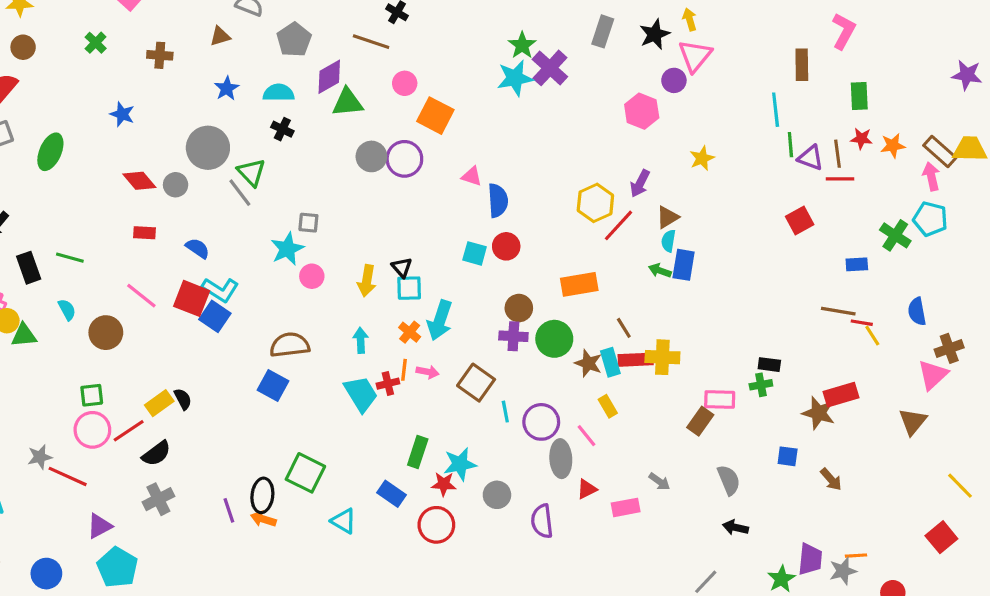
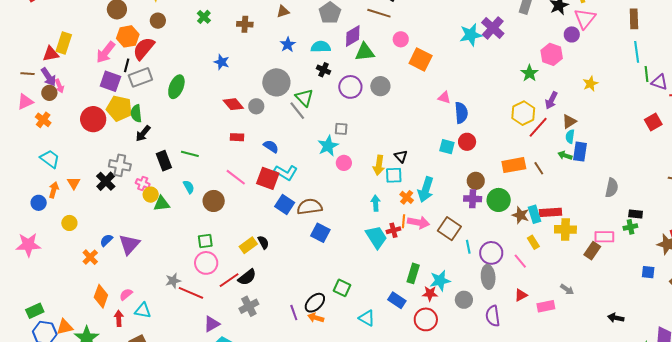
green star: (522, 45) -> (529, 73), moved
brown rectangle: (802, 65) -> (634, 19), moved
purple circle: (404, 159) -> (350, 87), moved
cyan square: (409, 288) -> (394, 175), moved
blue square: (215, 316) -> (285, 204), moved
brown line: (624, 328) -> (539, 168), moved
brown semicircle: (290, 345) -> (310, 207), moved
yellow cross: (662, 357) -> (565, 229), moved
pink arrow: (428, 372) -> (418, 222), size x1.5
red line: (129, 431) -> (229, 280), moved
gray ellipse: (561, 459) -> (488, 277), moved
green square: (305, 473) -> (342, 288), size x0.7
gray semicircle: (729, 480) -> (612, 188), moved, turned 36
black ellipse: (262, 495) -> (315, 303), turned 40

